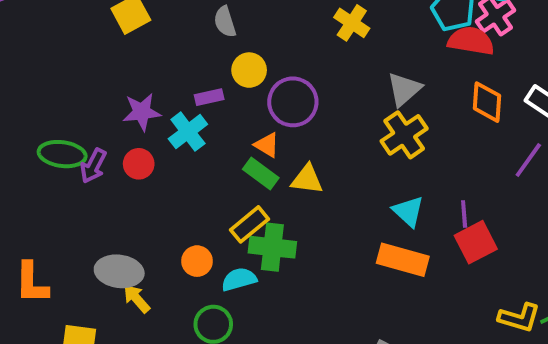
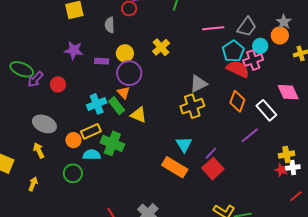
gray semicircle: (225, 22) -> (110, 25), moved
yellow cross: (352, 23) -> (161, 47), moved
purple circle: (293, 102) -> (129, 73), moved
purple star: (142, 112) -> (74, 50), moved
cyan cross: (188, 132) -> (97, 104), moved
purple line: (464, 214) -> (211, 153), turned 32
yellow rectangle: (250, 224) -> (91, 131), moved
red square: (476, 242) -> (213, 169), turned -30
gray ellipse: (119, 271) -> (44, 124), moved

